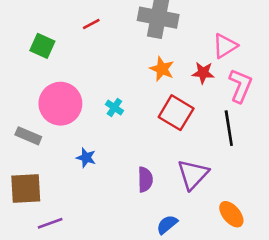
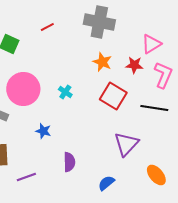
black line: (229, 128) -> (154, 108), turned -72
purple semicircle: (145, 180) -> (69, 162), moved
purple line: (50, 223) -> (26, 177), moved

